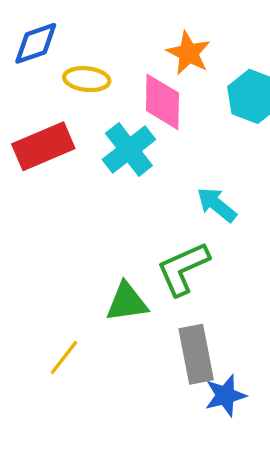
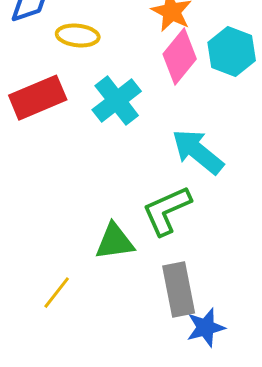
pink diamond: (162, 102) -> (180, 57), moved, turned 38
cyan arrow: (217, 205) -> (198, 152), size x1.4

